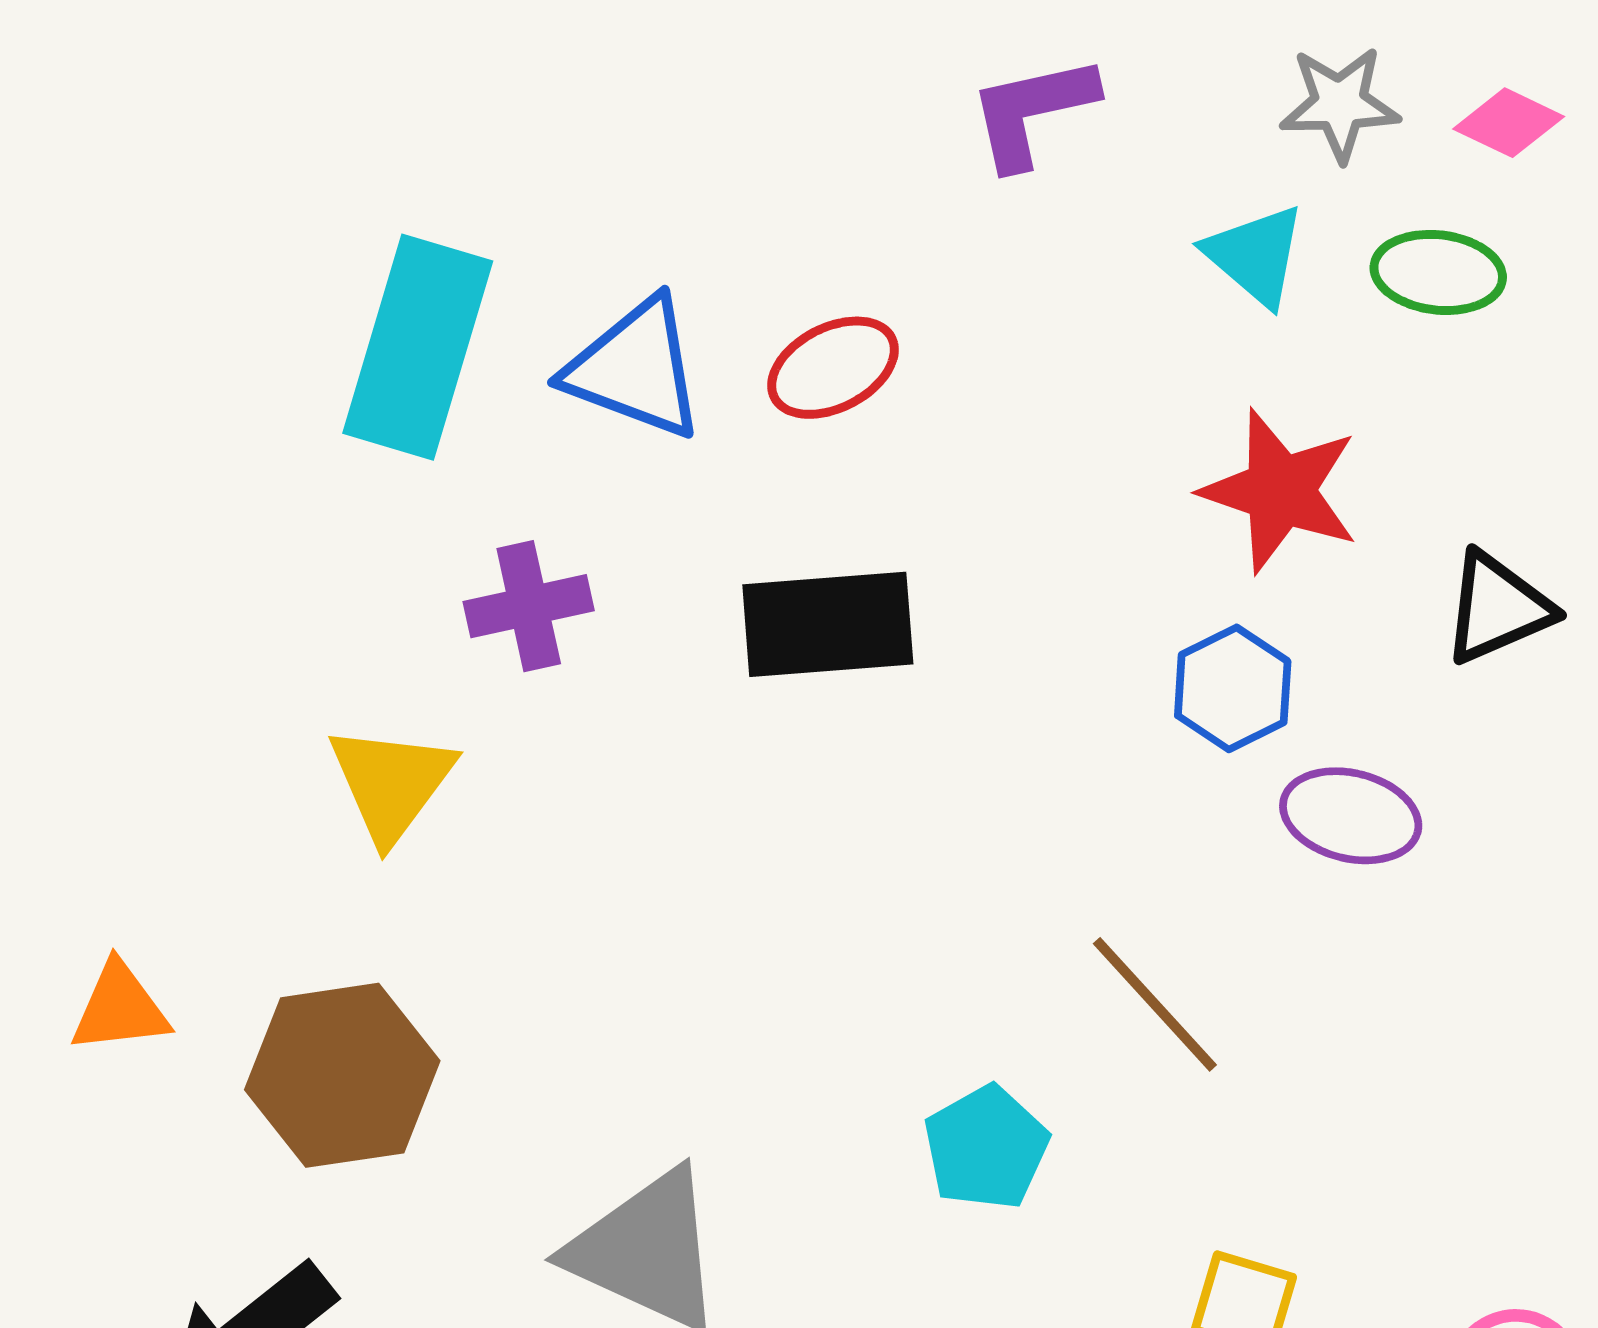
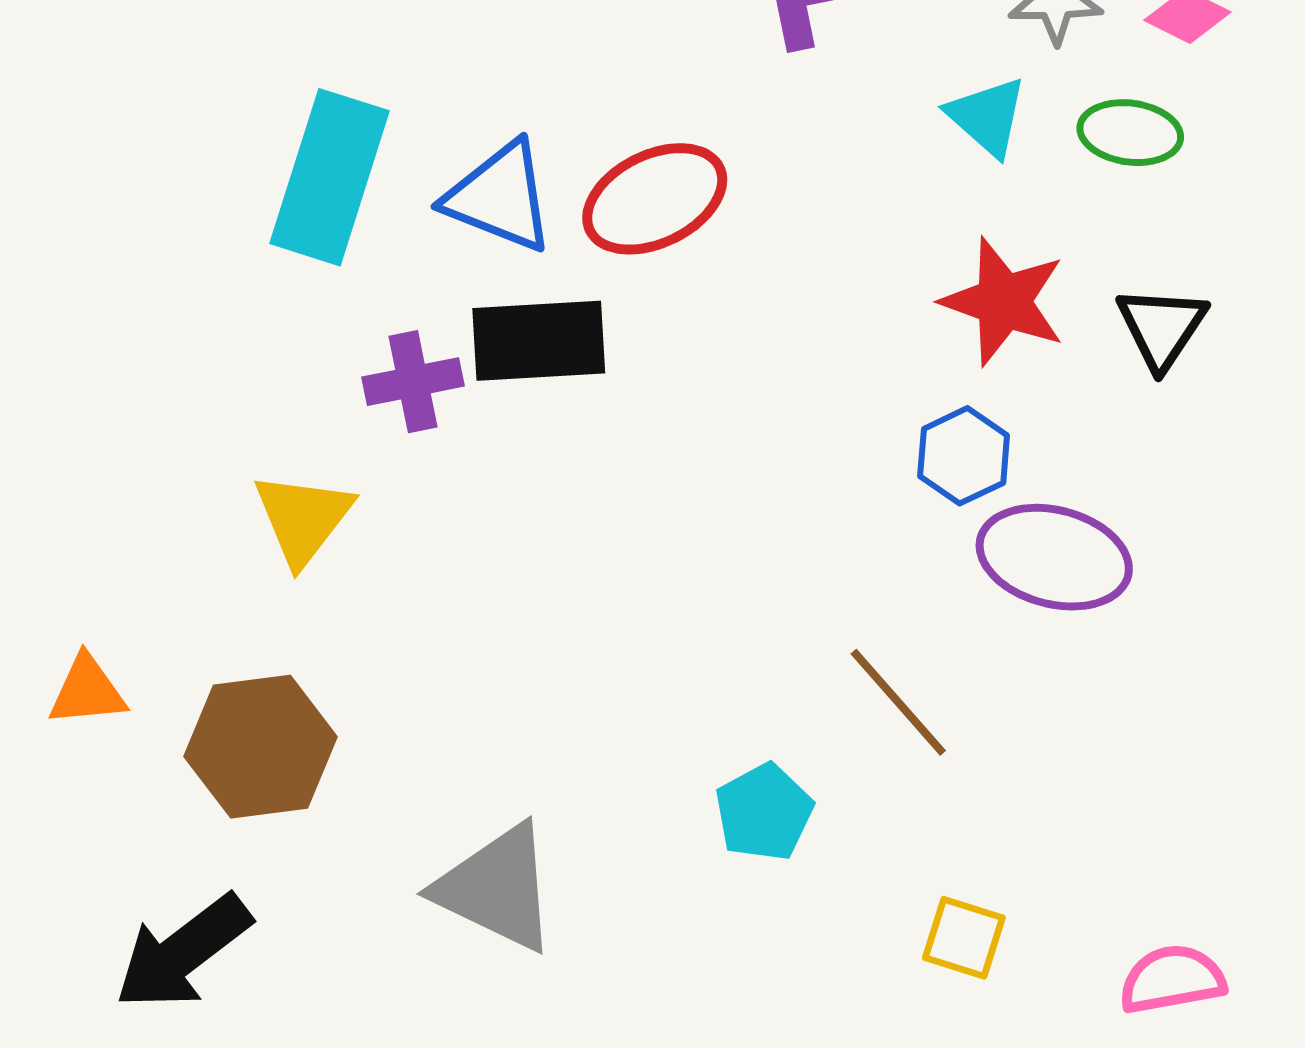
red ellipse: (833, 368) -> (655, 199), size x1.4
black triangle: (1497, 608) -> (1162, 327), moved, turned -34
black rectangle: (828, 624) -> (539, 341), moved
purple ellipse: (1351, 816) -> (1054, 557), size x1.4

